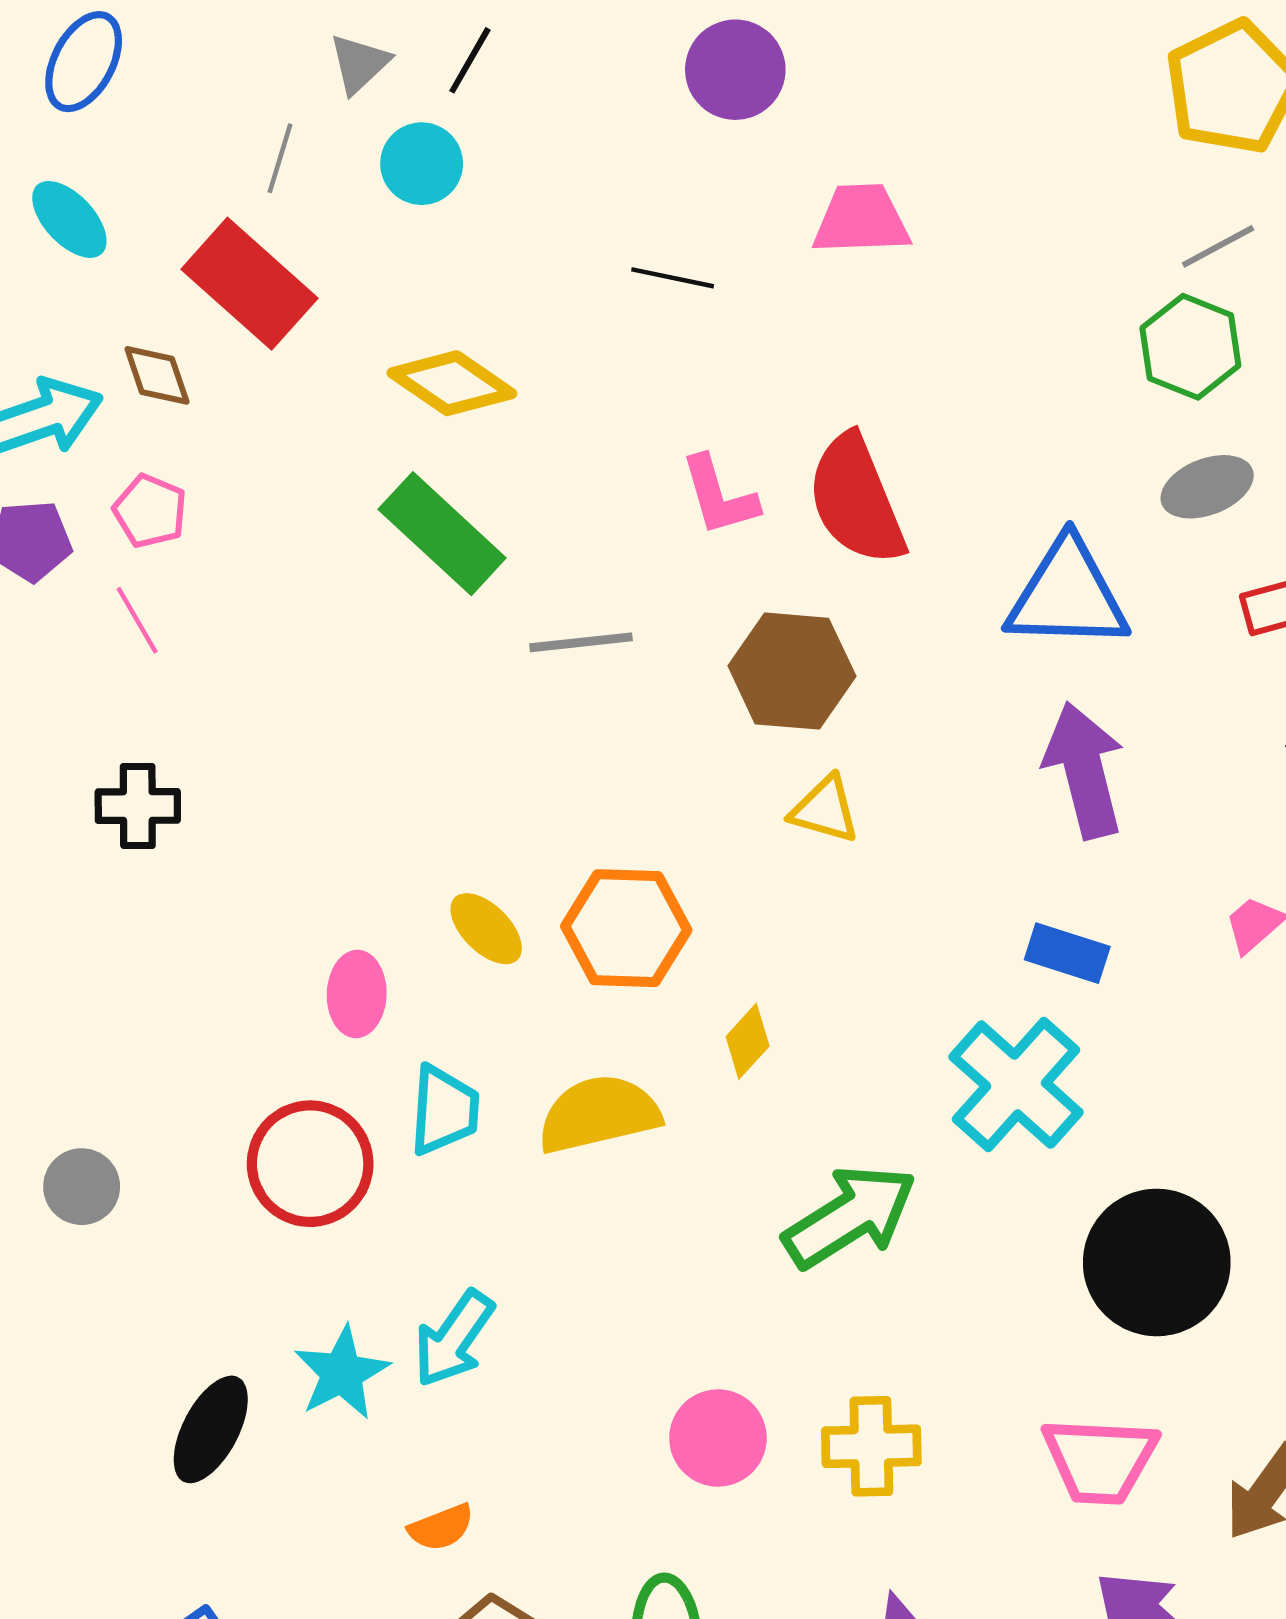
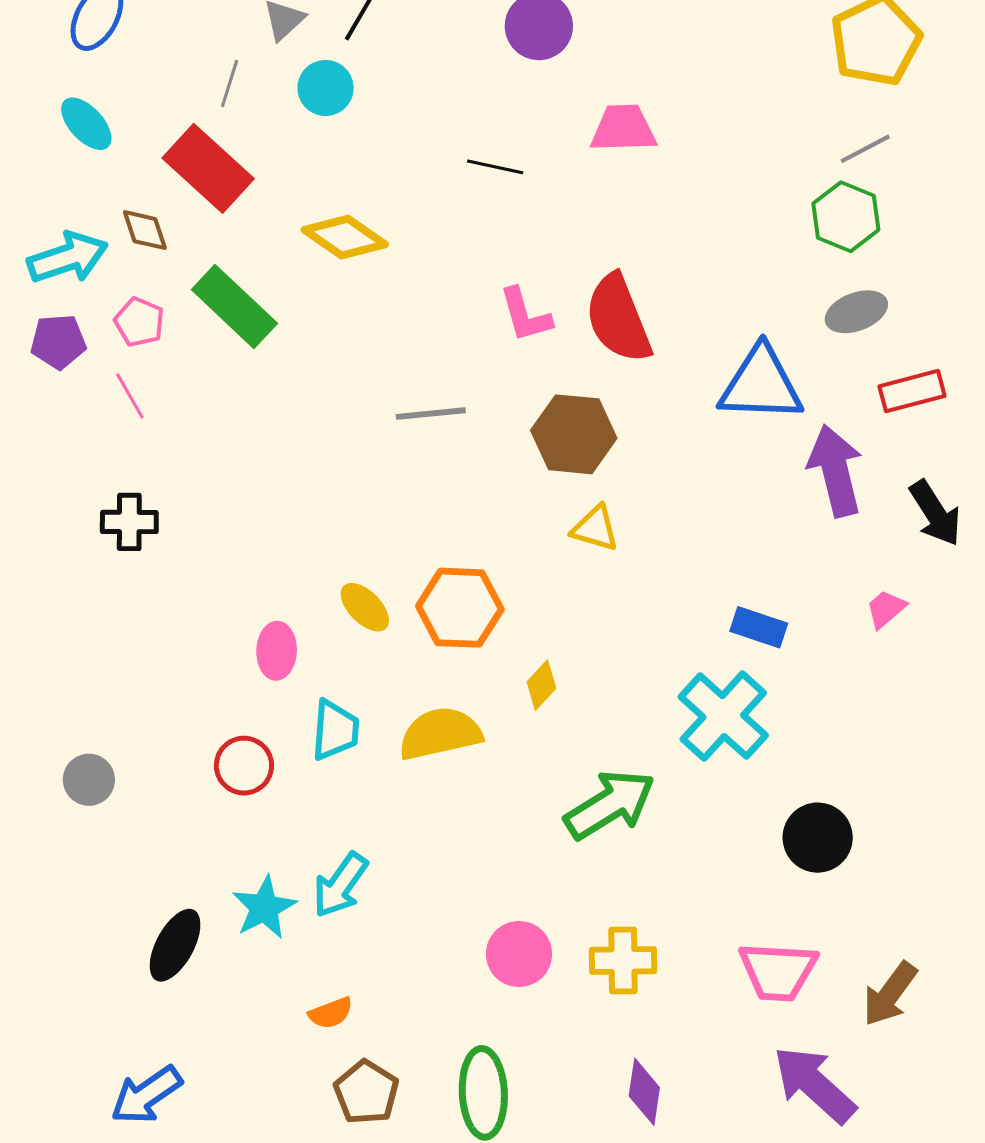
green rectangle: (442, 534) -> (234, 307), moved
purple arrow: (1084, 770) -> (836, 471), moved
red circle: (310, 1164) -> (244, 766), size x0.7
black circle: (1157, 1262) -> (818, 838), size x0.7

